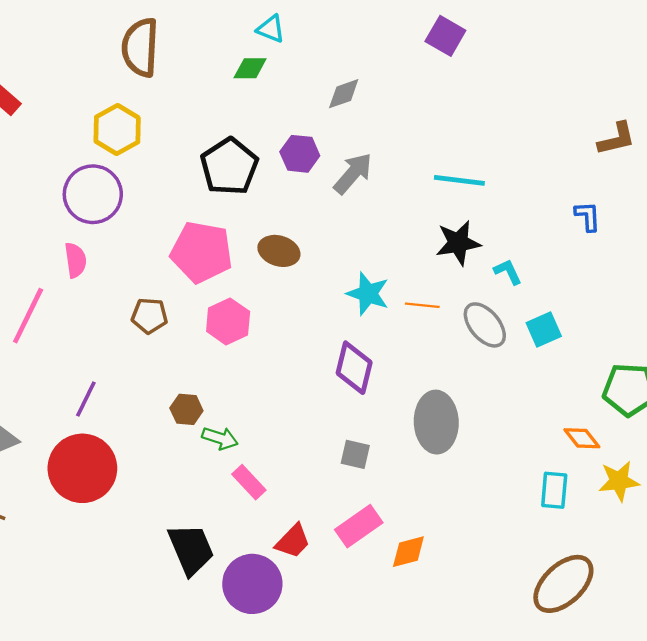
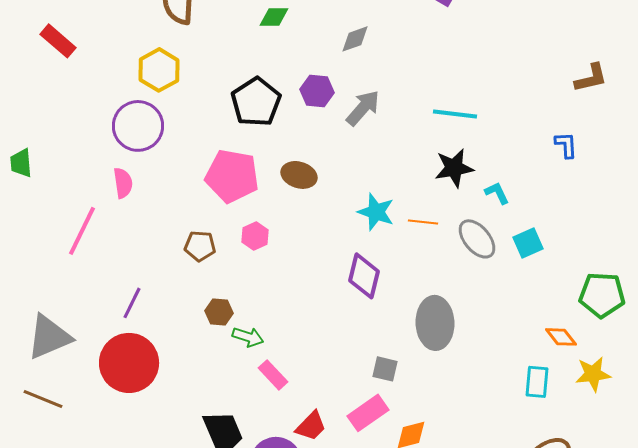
brown pentagon: (149, 316) -> (200, 246), moved
pink hexagon: (228, 321) -> (255, 236), size x0.7
gray square: (355, 454) -> (385, 369), moved

